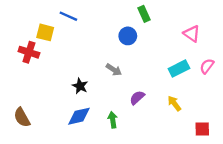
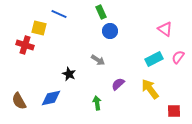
green rectangle: (144, 14) -> (101, 12), moved
yellow arrow: (174, 103) -> (150, 89), size x1.5
blue diamond: (79, 116) -> (51, 98), moved

